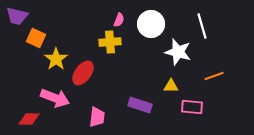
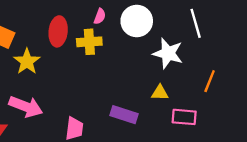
red ellipse: (83, 73) -> (58, 31), moved, turned -30
orange line: (214, 76) -> (210, 81), turned -48

